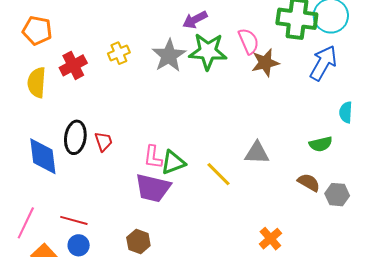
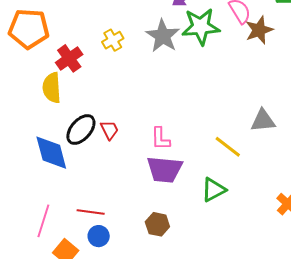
orange pentagon: (37, 30) -> (29, 29), size x1.4
yellow semicircle: (37, 82) -> (52, 88), moved
black ellipse: (75, 137) -> (81, 130), turned 40
green triangle: (173, 162) -> (214, 190), moved

